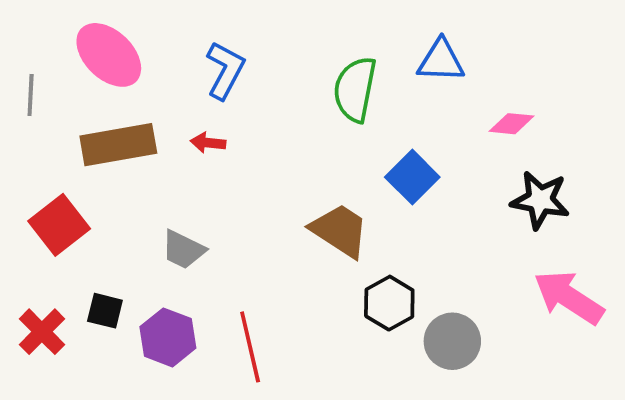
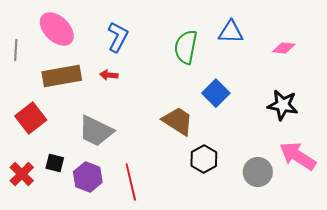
pink diamond: (512, 124) -> (284, 48), moved
gray trapezoid: (183, 250) -> (96, 131), size x1.5
gray circle: (452, 341) -> (258, 172), moved

